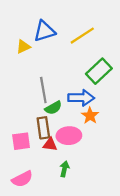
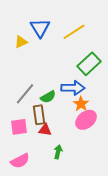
blue triangle: (44, 31) -> (40, 28), turned -45
gray line: (43, 90) -> (25, 94), moved, turned 50
pink ellipse: (69, 136) -> (86, 120), moved, turned -35

